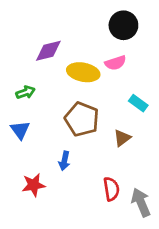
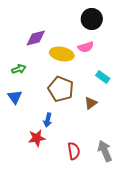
red star: (34, 185) -> (37, 138), moved
red semicircle: (111, 189) -> (74, 151), moved

